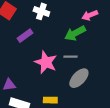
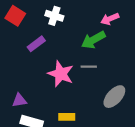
gray ellipse: (79, 78) -> (114, 97), moved

